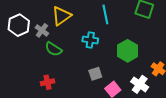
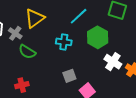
cyan line: (105, 14) -> (79, 16), turned 60
green hexagon: (128, 51) -> (98, 37), moved
white cross: (140, 84) -> (113, 62), moved

